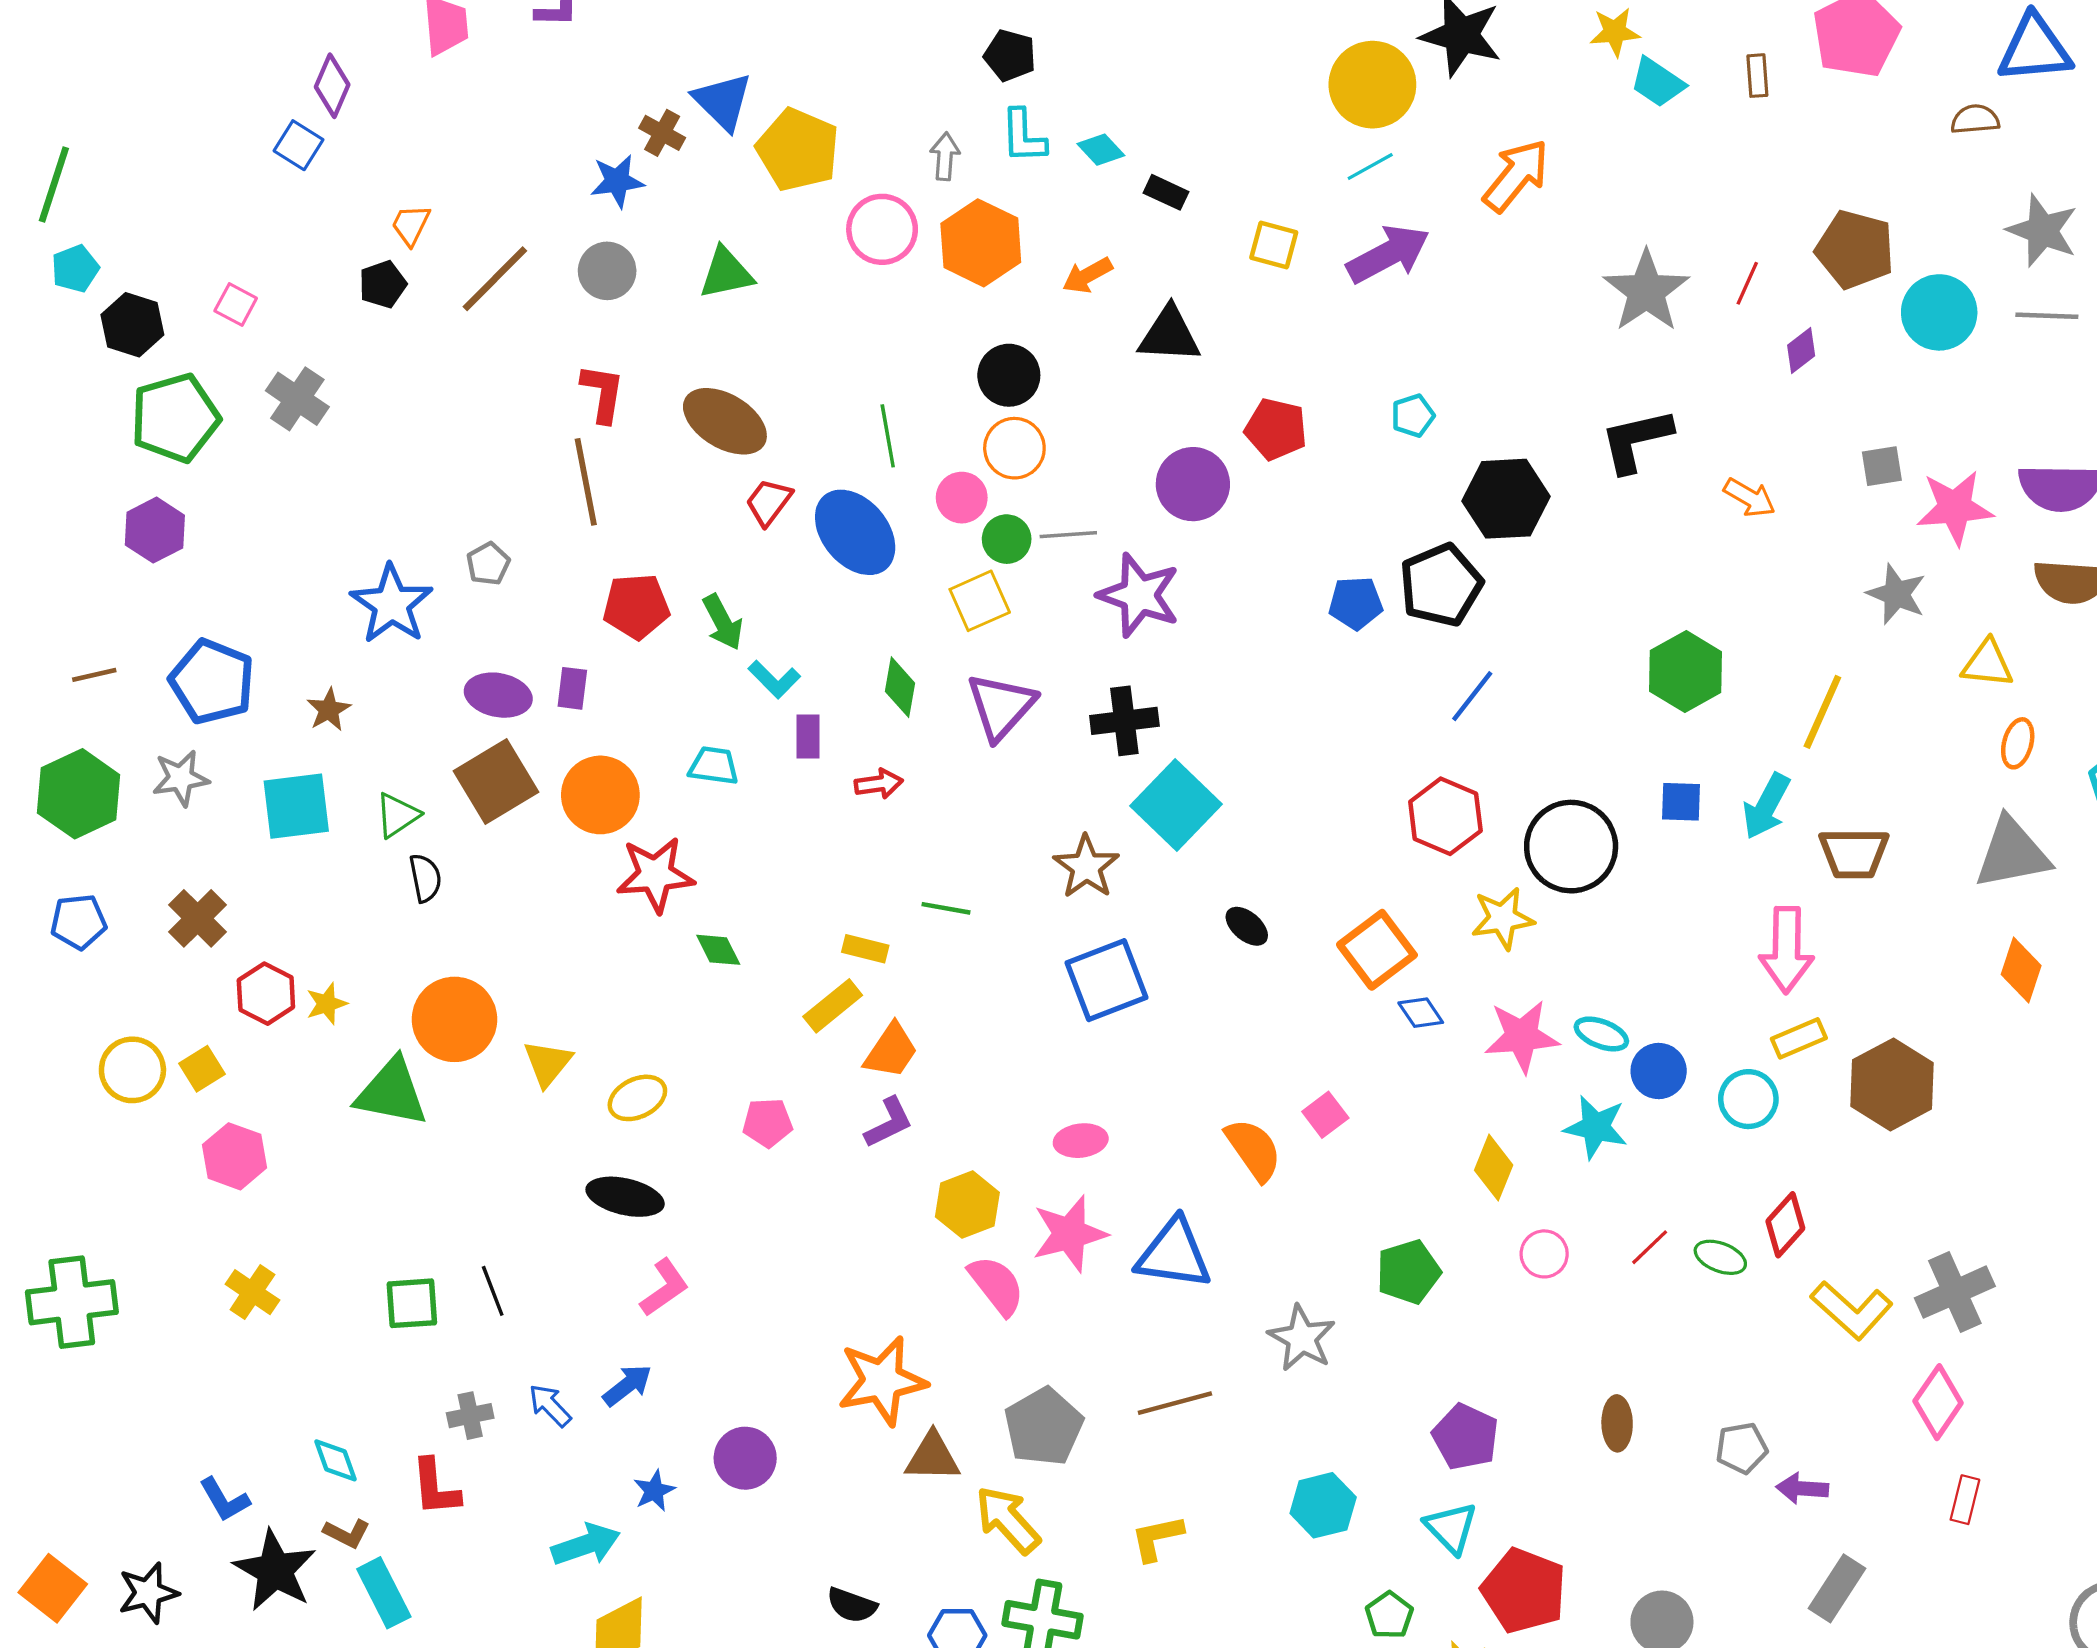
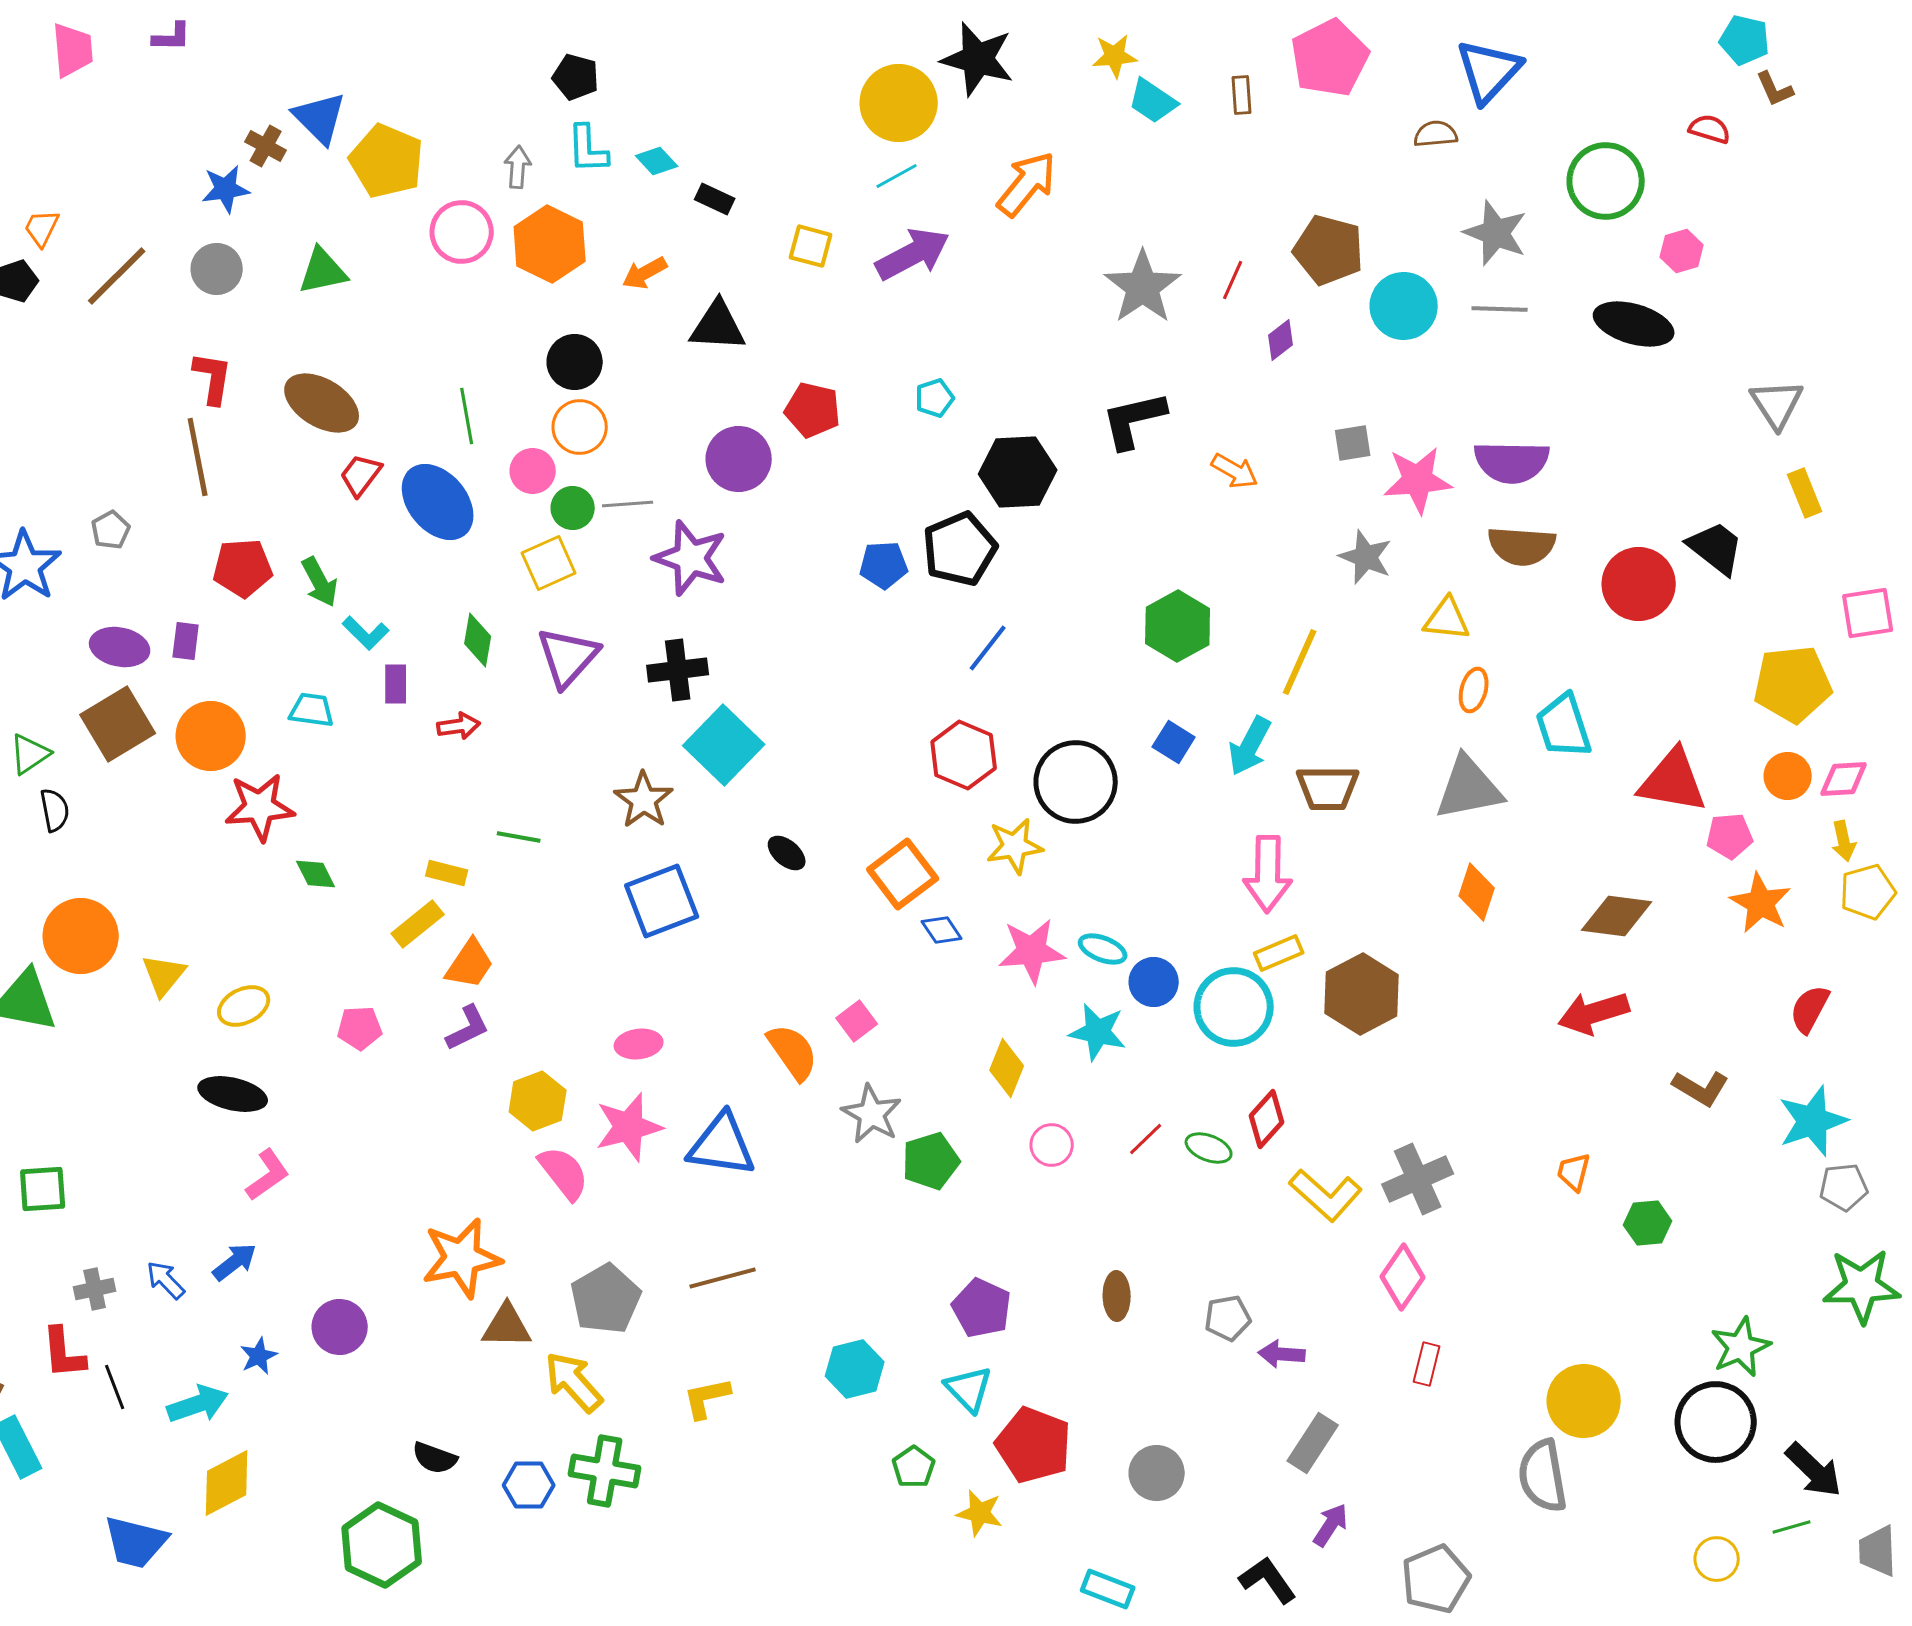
blue triangle: (2035, 49) -> (1489, 71), turned -42
blue square: (1681, 802) -> (1174, 742), turned 30
cyan circle: (1748, 1099) -> (1234, 1007), size x1.5
black line: (493, 1291) -> (115, 1387), moved
gray star: (1302, 1338) -> (872, 1114), moved

